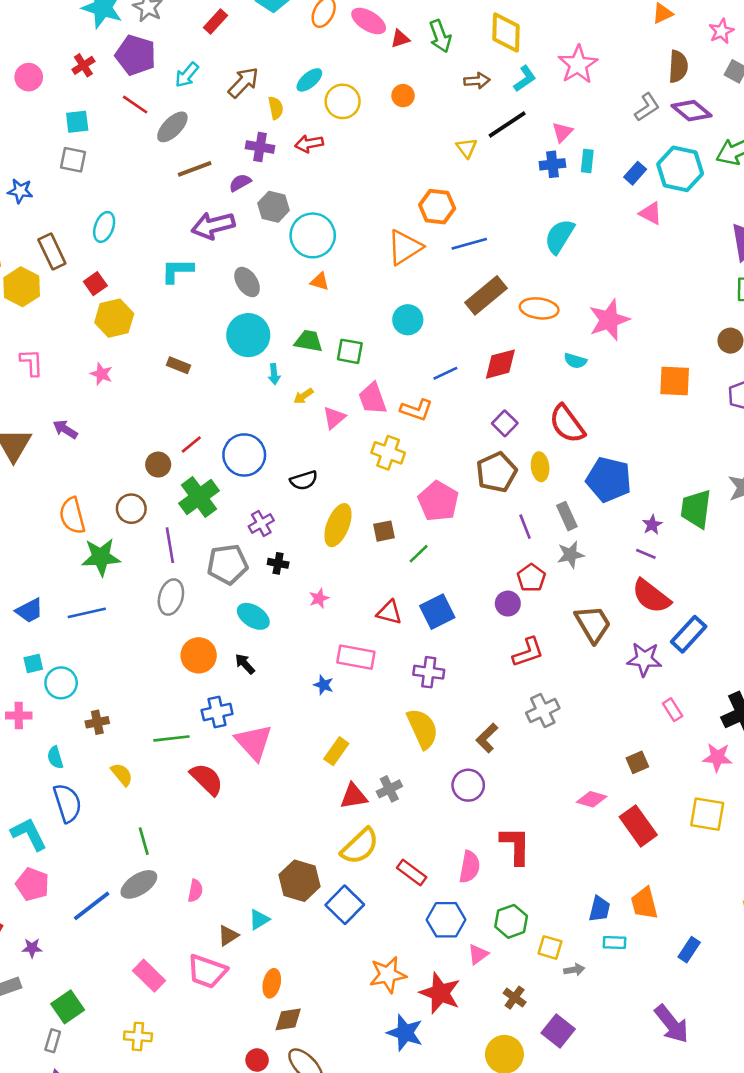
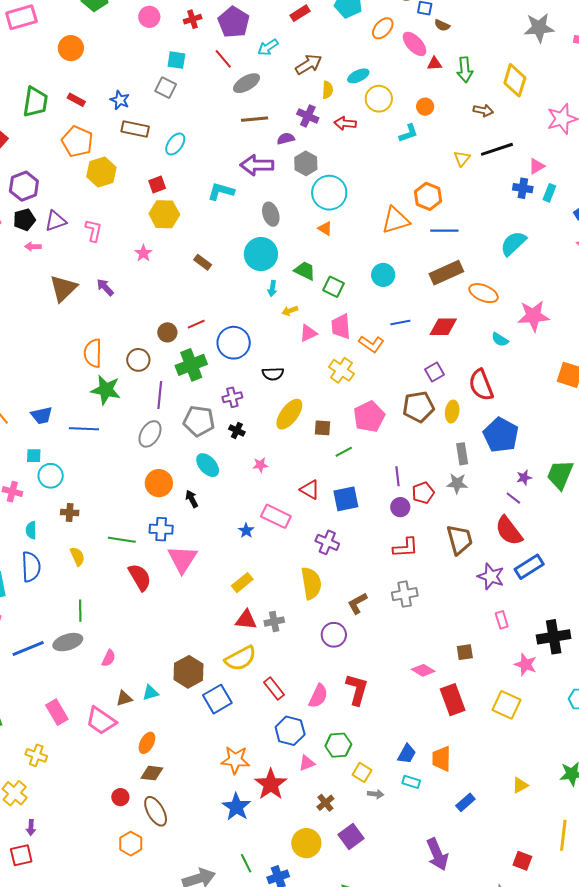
cyan L-shape: (525, 79) -> (408, 133), moved
brown rectangle: (52, 251) -> (135, 129), moved, turned -68
purple line: (525, 527) -> (397, 476), moved

